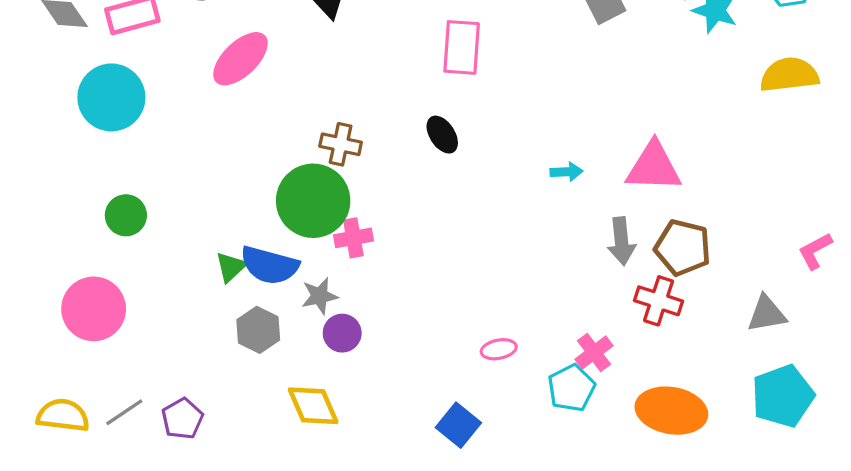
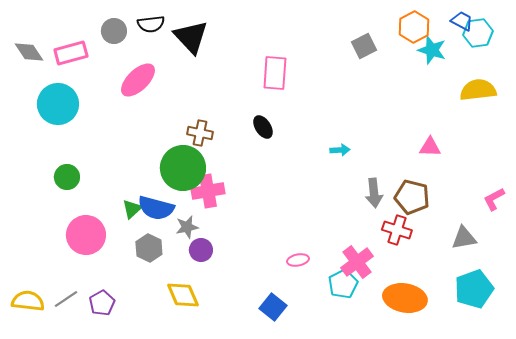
pink triangle: (654, 167) -> (430, 147), moved, size x0.6
pink cross: (353, 238) -> (208, 191), size x1.4
pink circle: (94, 309) -> (86, 235), moved
pink cross: (594, 352) -> (357, 262), size x1.4

